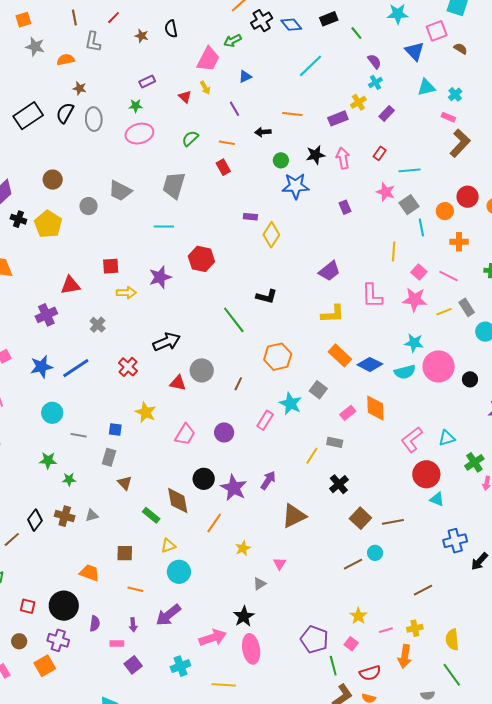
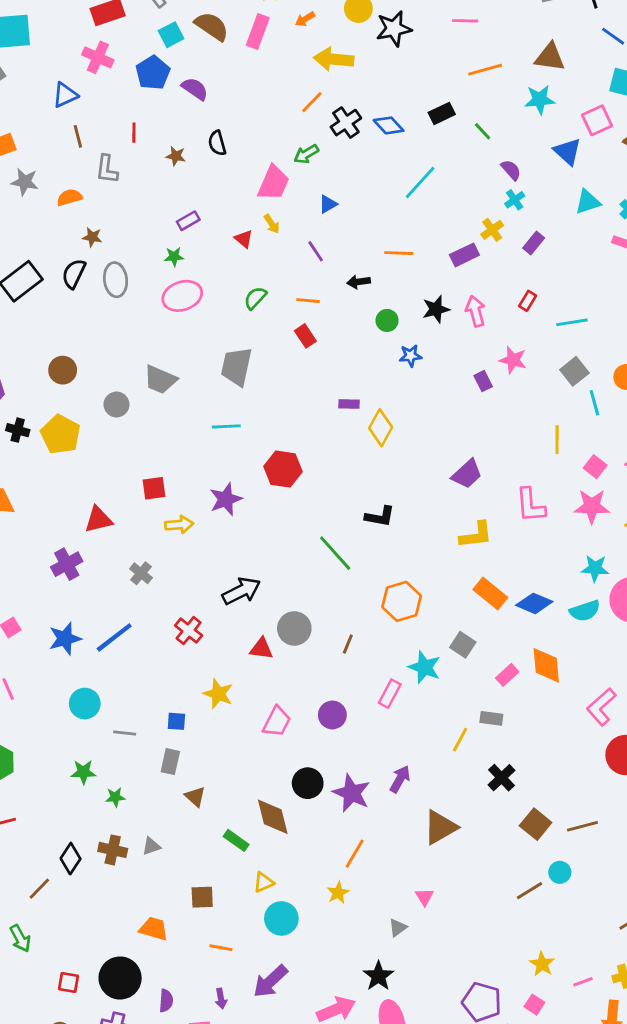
red line: (114, 18) -> (134, 133), turned -40
blue star: (296, 186) -> (410, 356), size x0.6
pink star: (386, 192) -> (513, 360), moved
orange line: (214, 523) -> (355, 854), moved
yellow star: (243, 548) -> (338, 893), moved

